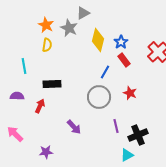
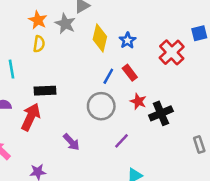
red rectangle: (124, 60) -> (130, 73), moved
red arrow: (40, 106) -> (31, 117), size x1.6
purple line: (116, 126) -> (121, 141), turned 56
black cross: (138, 135) -> (161, 113), moved

